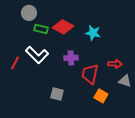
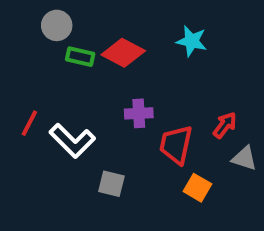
cyan star: (93, 33) -> (192, 41), moved
white L-shape: (37, 55) -> (72, 141), moved
red arrow: (115, 64) -> (225, 125), turned -56

